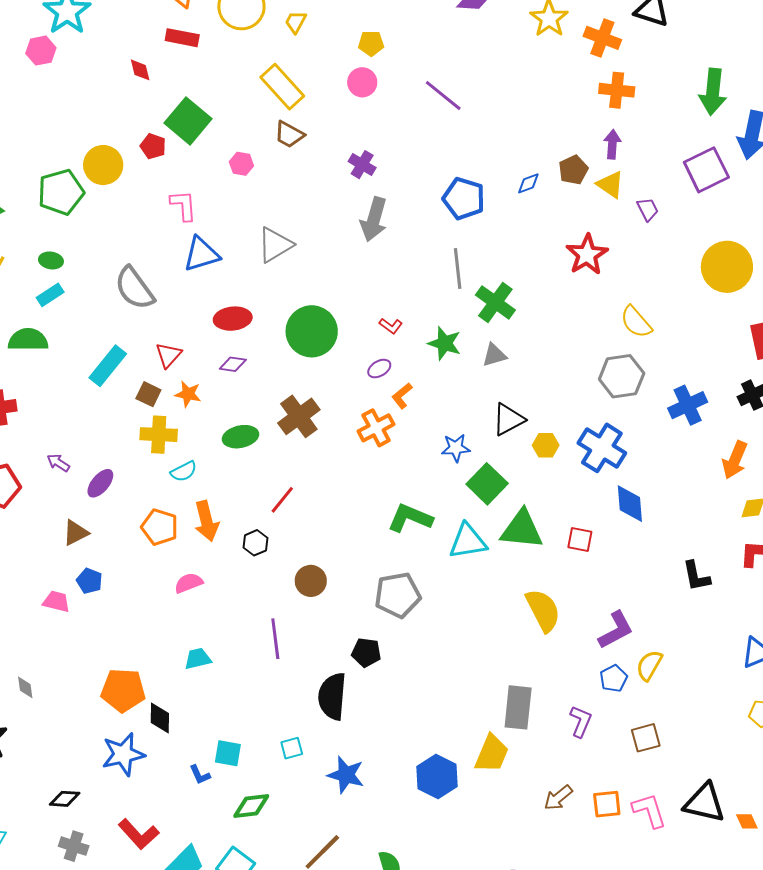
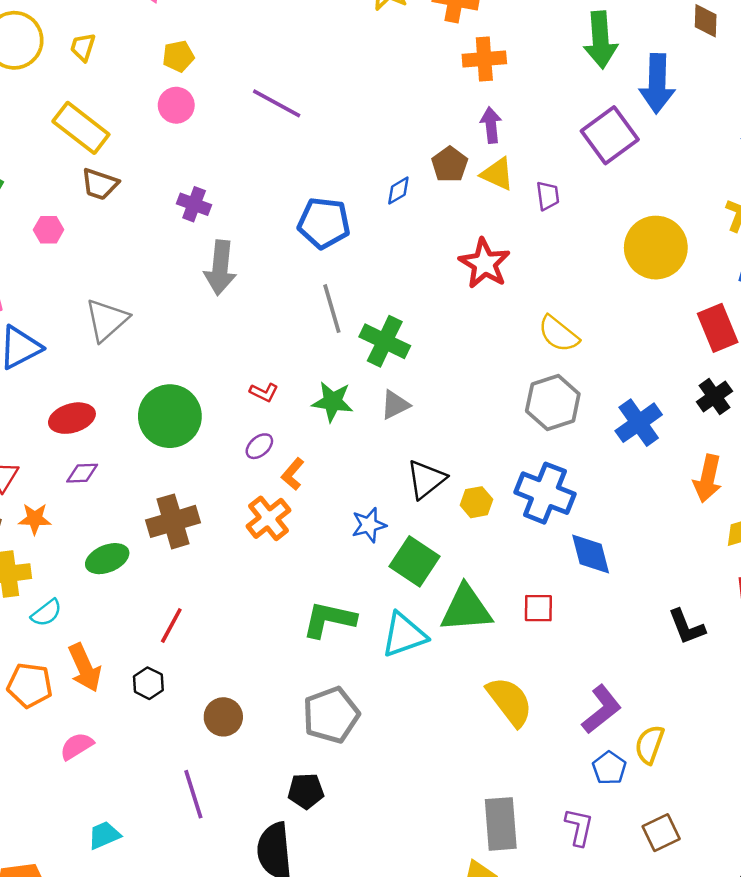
purple trapezoid: (648, 209) -> (548, 196), turned 30
brown cross: (299, 416) -> (173, 521), turned 30

